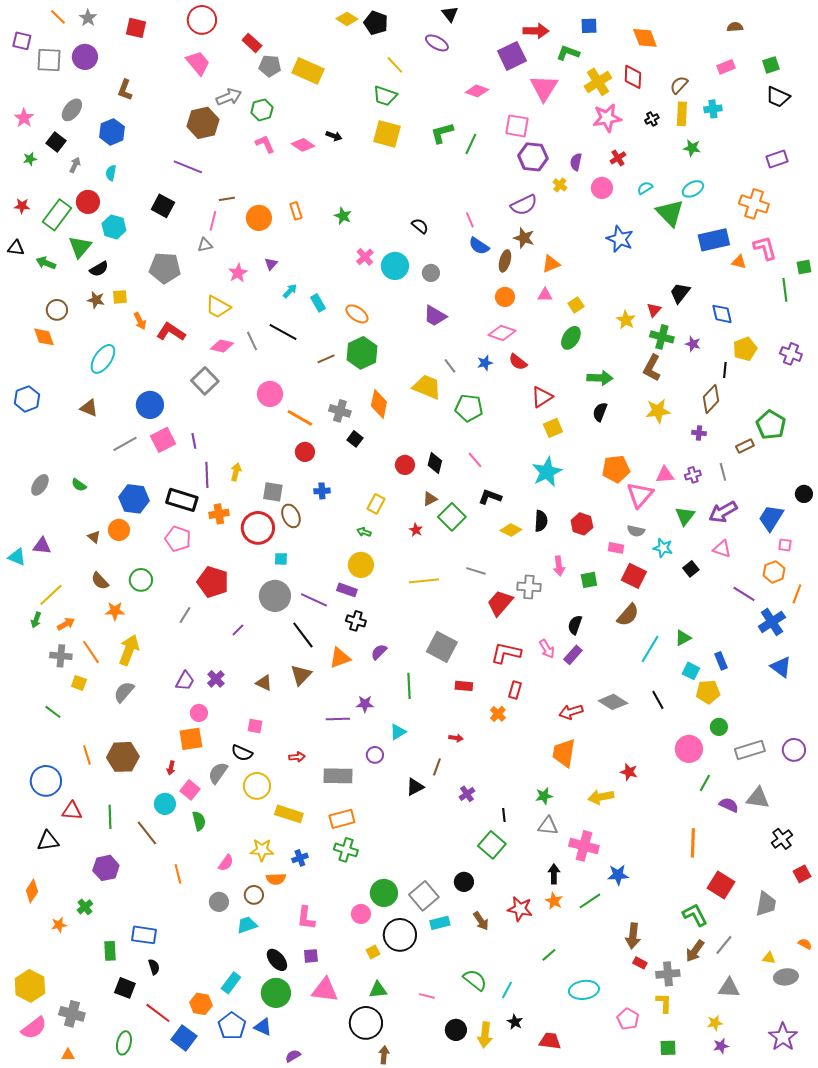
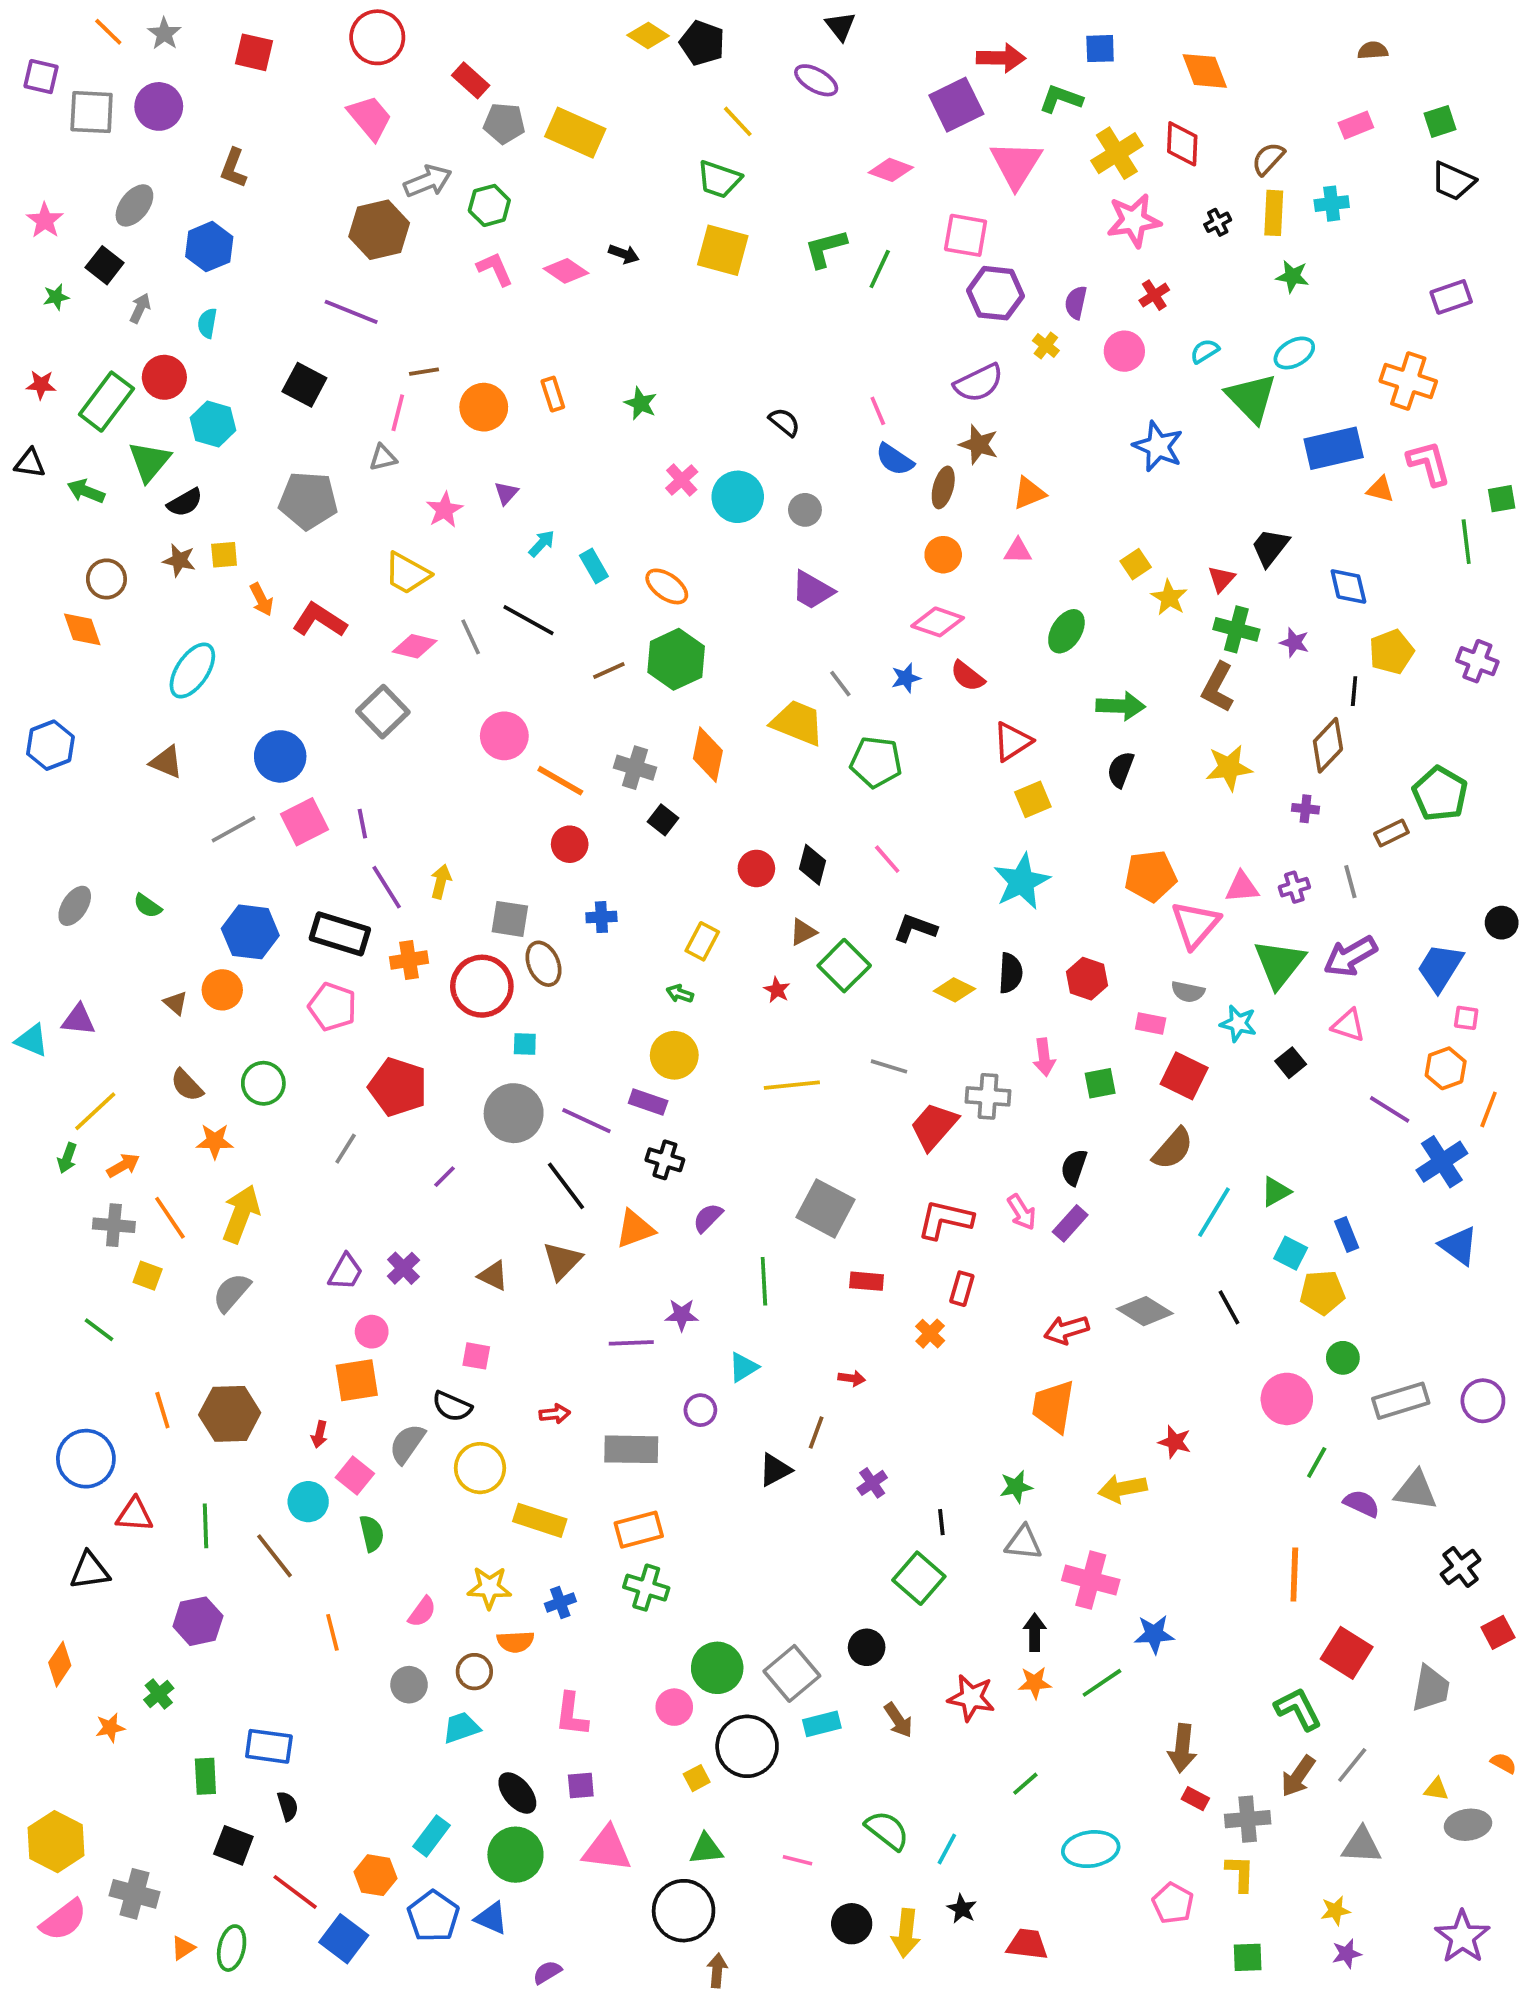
yellow square: (576, 305) -> (1136, 564), moved
purple line: (207, 475) -> (387, 887), turned -30
green triangle: (685, 516) -> (1279, 964), size x1.4
orange star: (554, 901) -> (1035, 1683), turned -30
orange triangle: (68, 1055) -> (183, 1948), moved, turned -32

